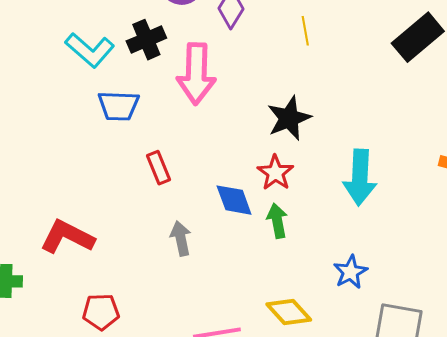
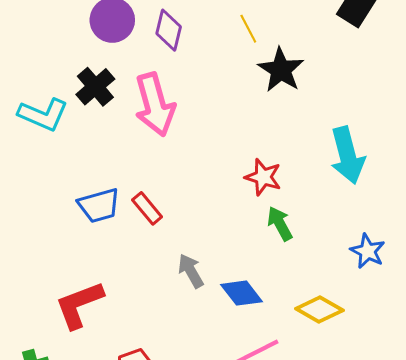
blue trapezoid: (119, 106) -> (99, 206), moved
black star: (289, 118) -> (281, 70), moved
blue diamond: (234, 200) -> (242, 293), moved
red L-shape: (67, 237) -> (79, 305), turned -30

